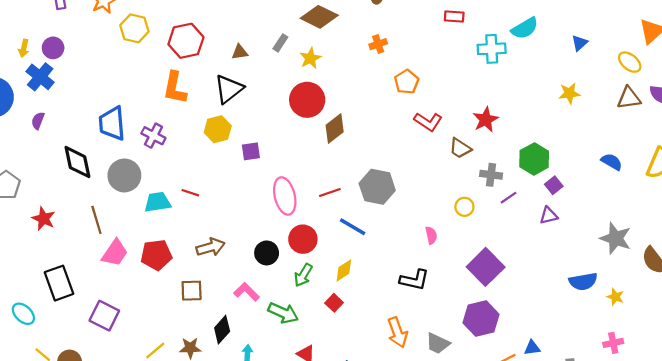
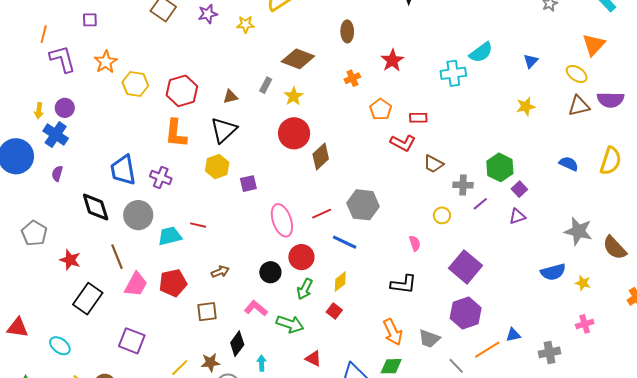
red rectangle: (454, 17) -> (418, 118), moved
red star: (486, 120) -> (392, 60), moved
brown arrow: (210, 247) -> (220, 272), size x0.7
black rectangle: (59, 283) -> (88, 299), moved, turned 60

